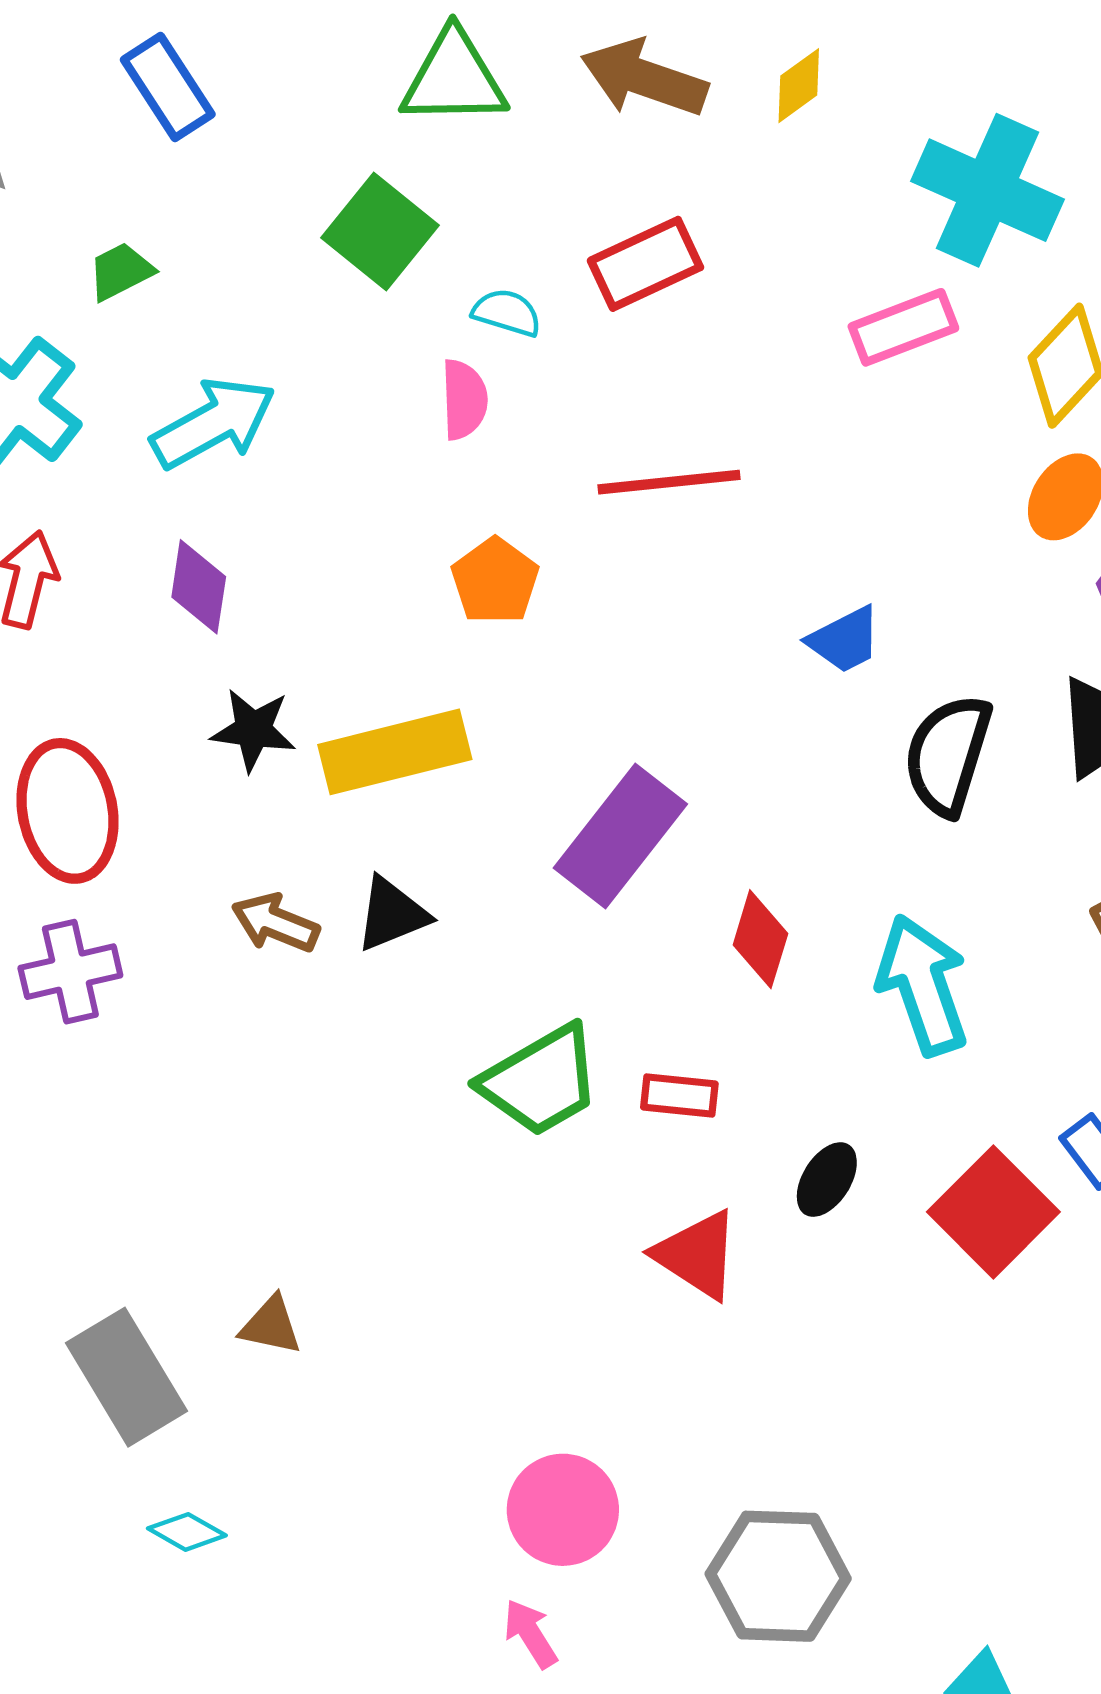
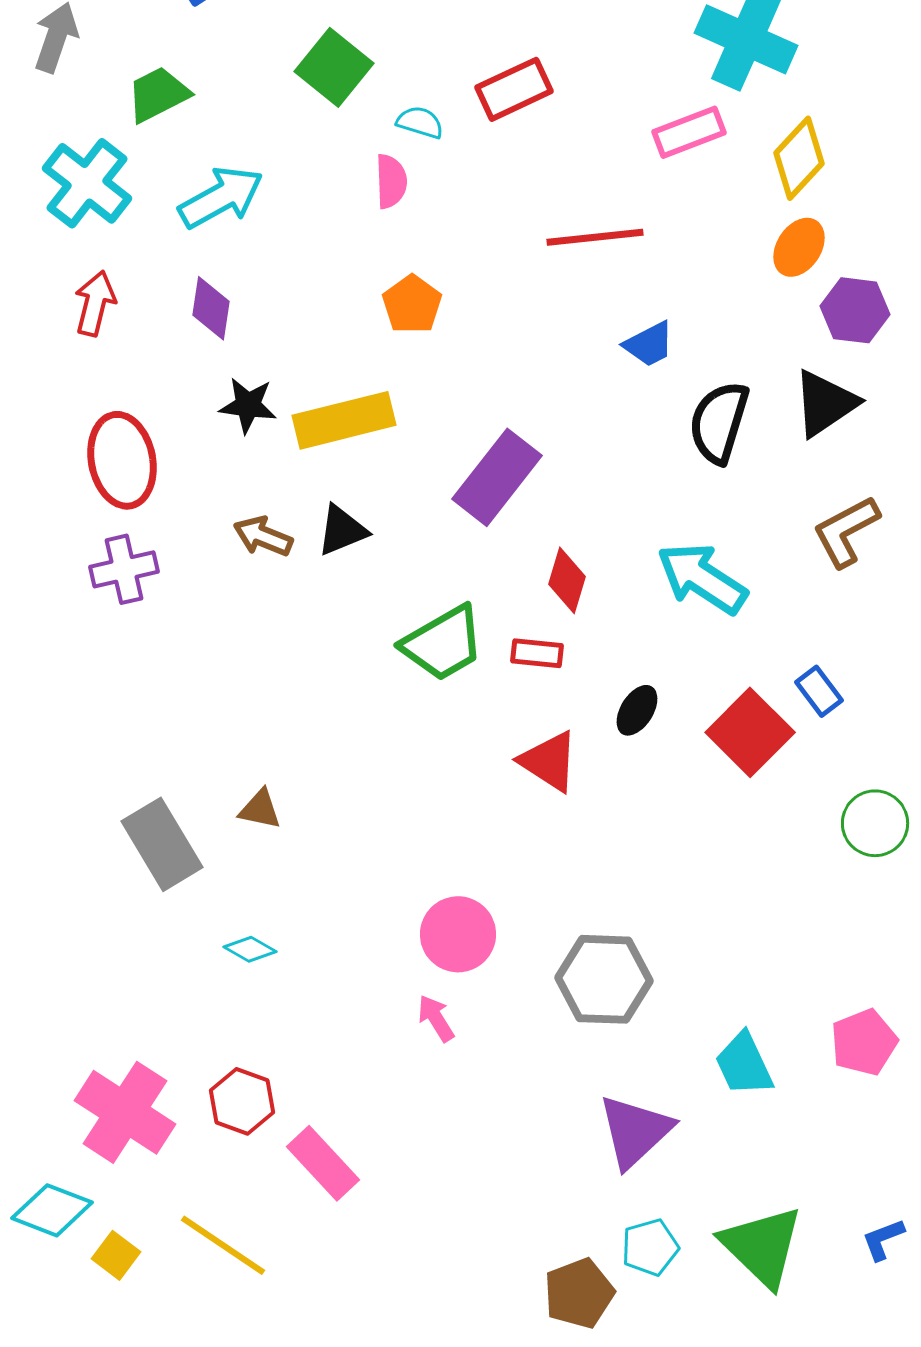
green trapezoid: (121, 271) -> (158, 94), size x1.4
red line: (669, 482) -> (595, 237), moved
red diamond: (760, 939) -> (567, 580), moved
cyan arrow: (923, 985) -> (702, 578), turned -38
cyan diamond: (187, 1532) -> (250, 949), moved

